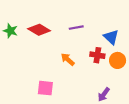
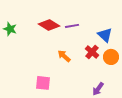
red diamond: (39, 30) -> (49, 25), moved
red cross: (97, 55) -> (92, 52), turned 32

